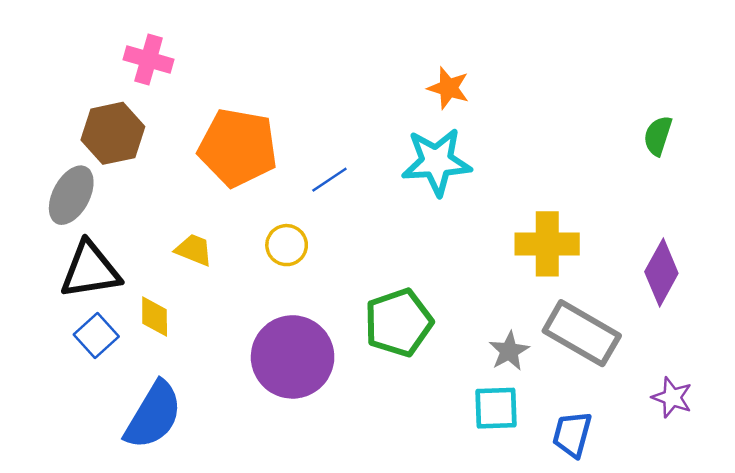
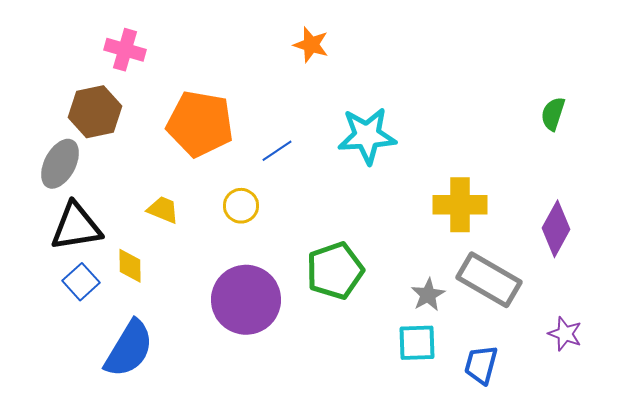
orange star: (448, 88) -> (311, 45), moved

